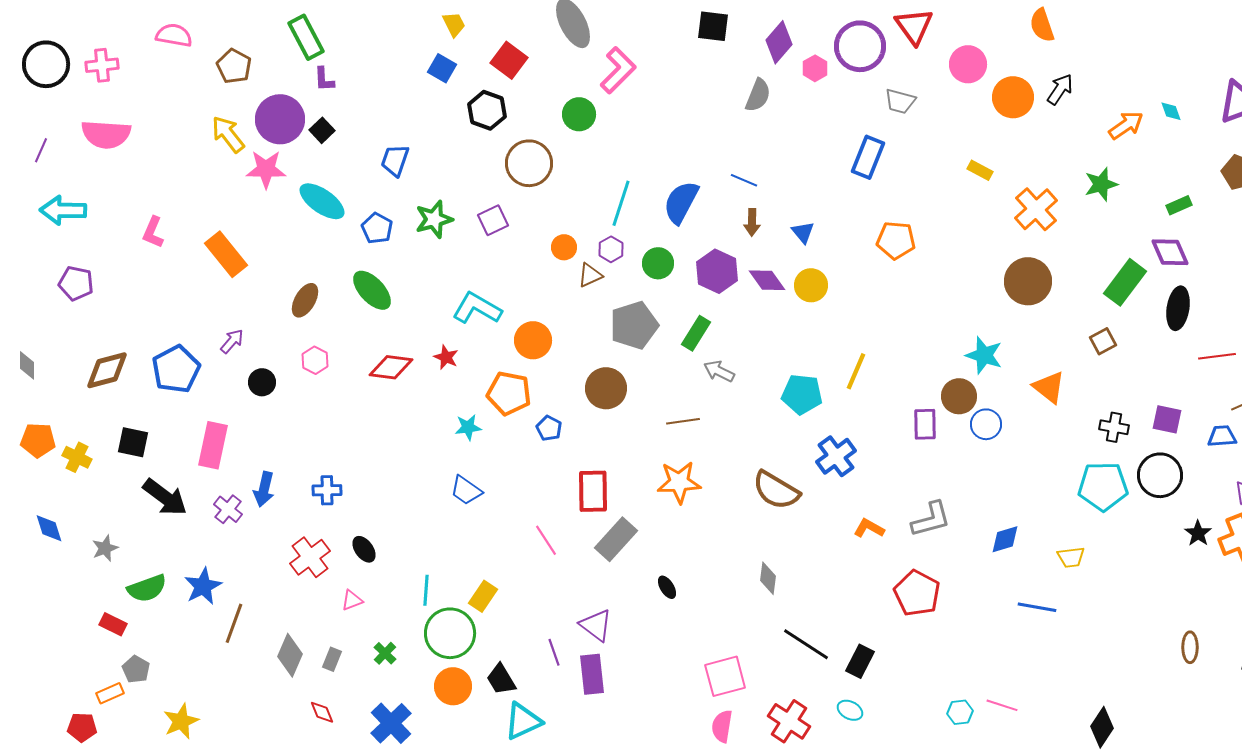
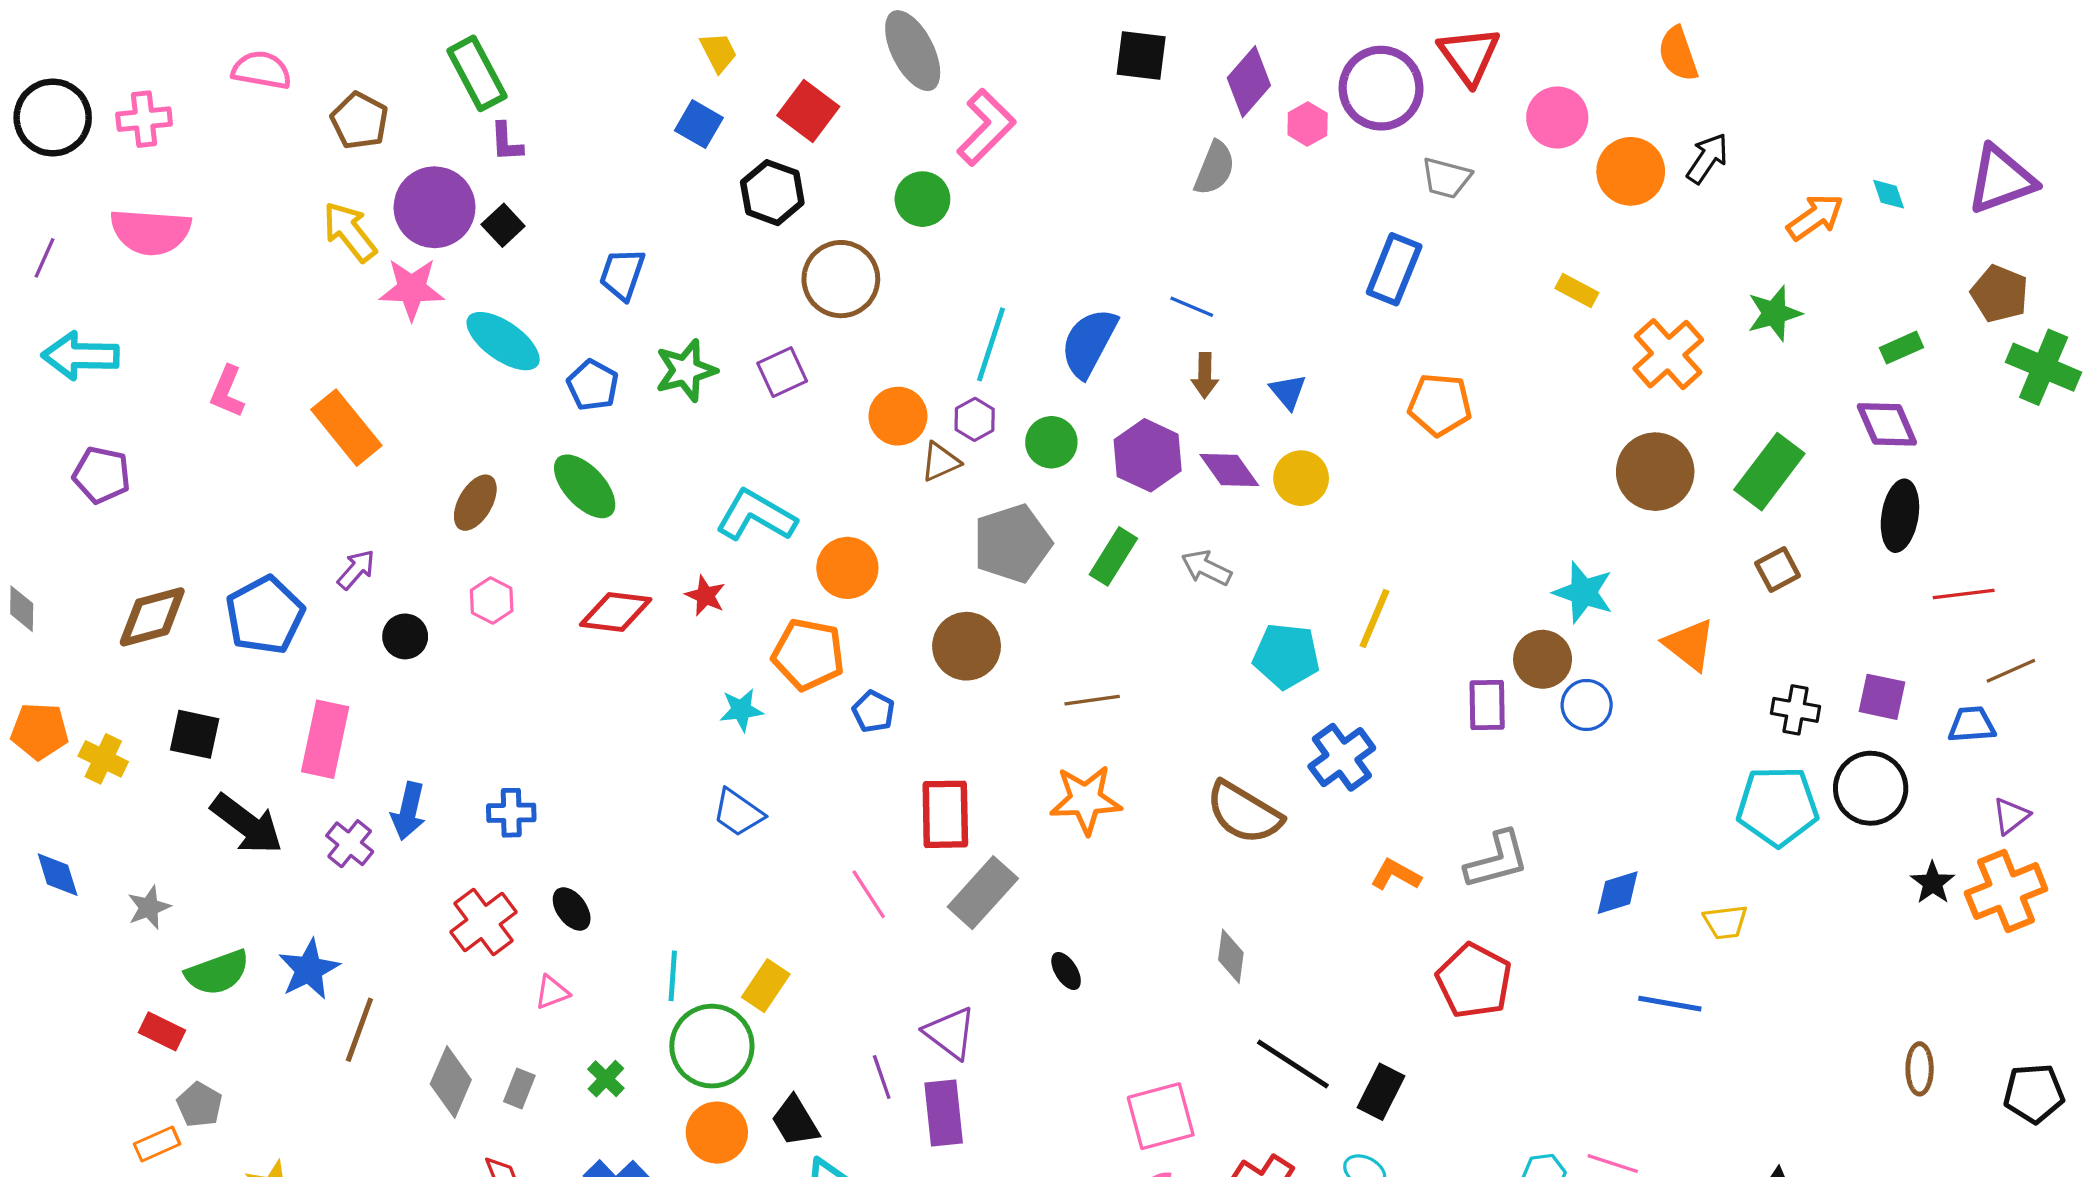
orange circle: (564, 247) -> (898, 416), size x1.4
green rectangle: (1125, 282) -> (1769, 472), moved
gray arrow: (719, 371) -> (1206, 568), moved

